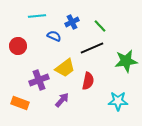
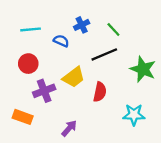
cyan line: (37, 16) -> (31, 29), moved
red circle: (18, 46) -> (28, 64), moved
green star: (126, 61) -> (143, 69), turned 30
purple arrow: (62, 100) -> (69, 128), moved

